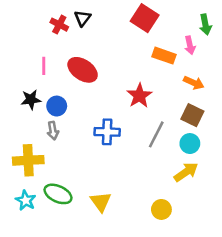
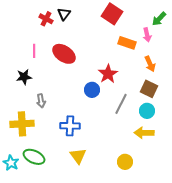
green arrow: (205, 25) -> (159, 19), turned 56
orange arrow: (194, 83) -> (150, 64), turned 42
blue circle: (57, 106) -> (92, 90), moved
blue cross: (107, 132) -> (70, 126), moved
yellow arrow: (186, 172) -> (144, 133), turned -144
green ellipse: (58, 194) -> (34, 157), moved
cyan star: (26, 200) -> (11, 163), moved

